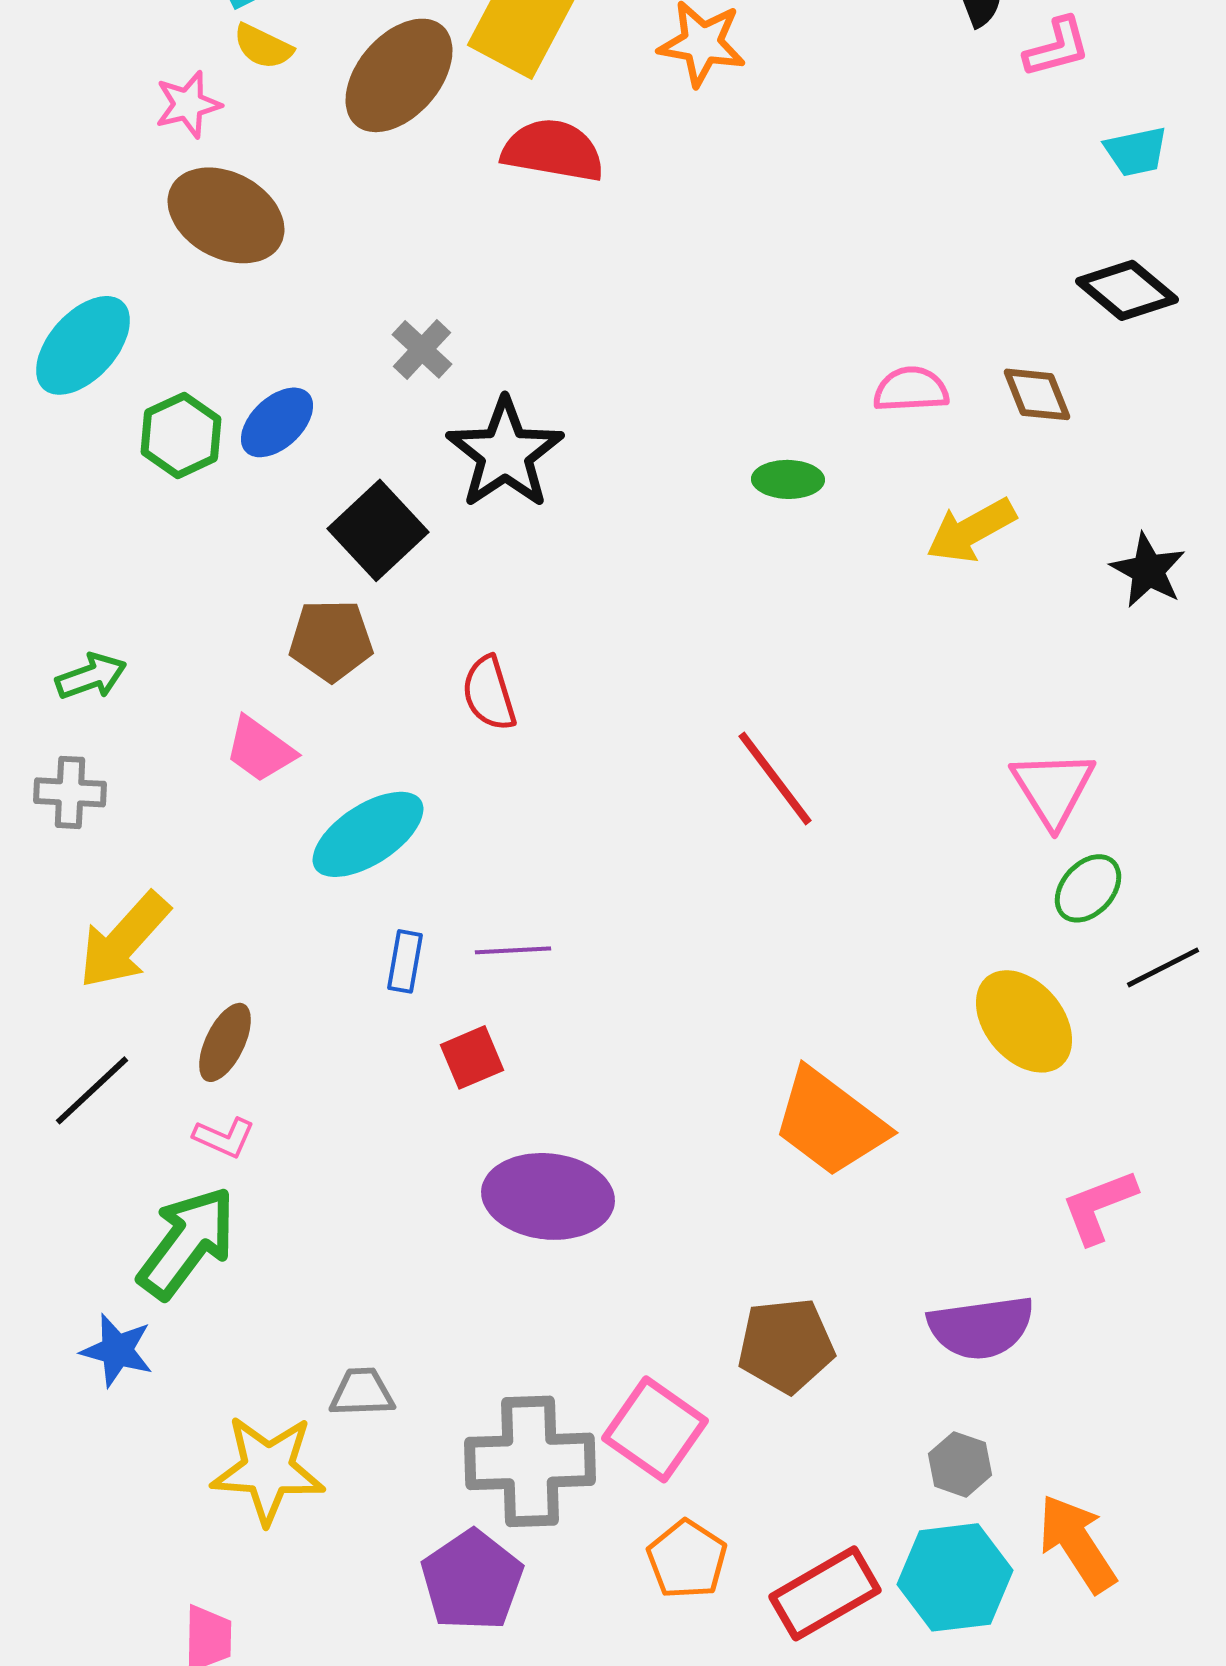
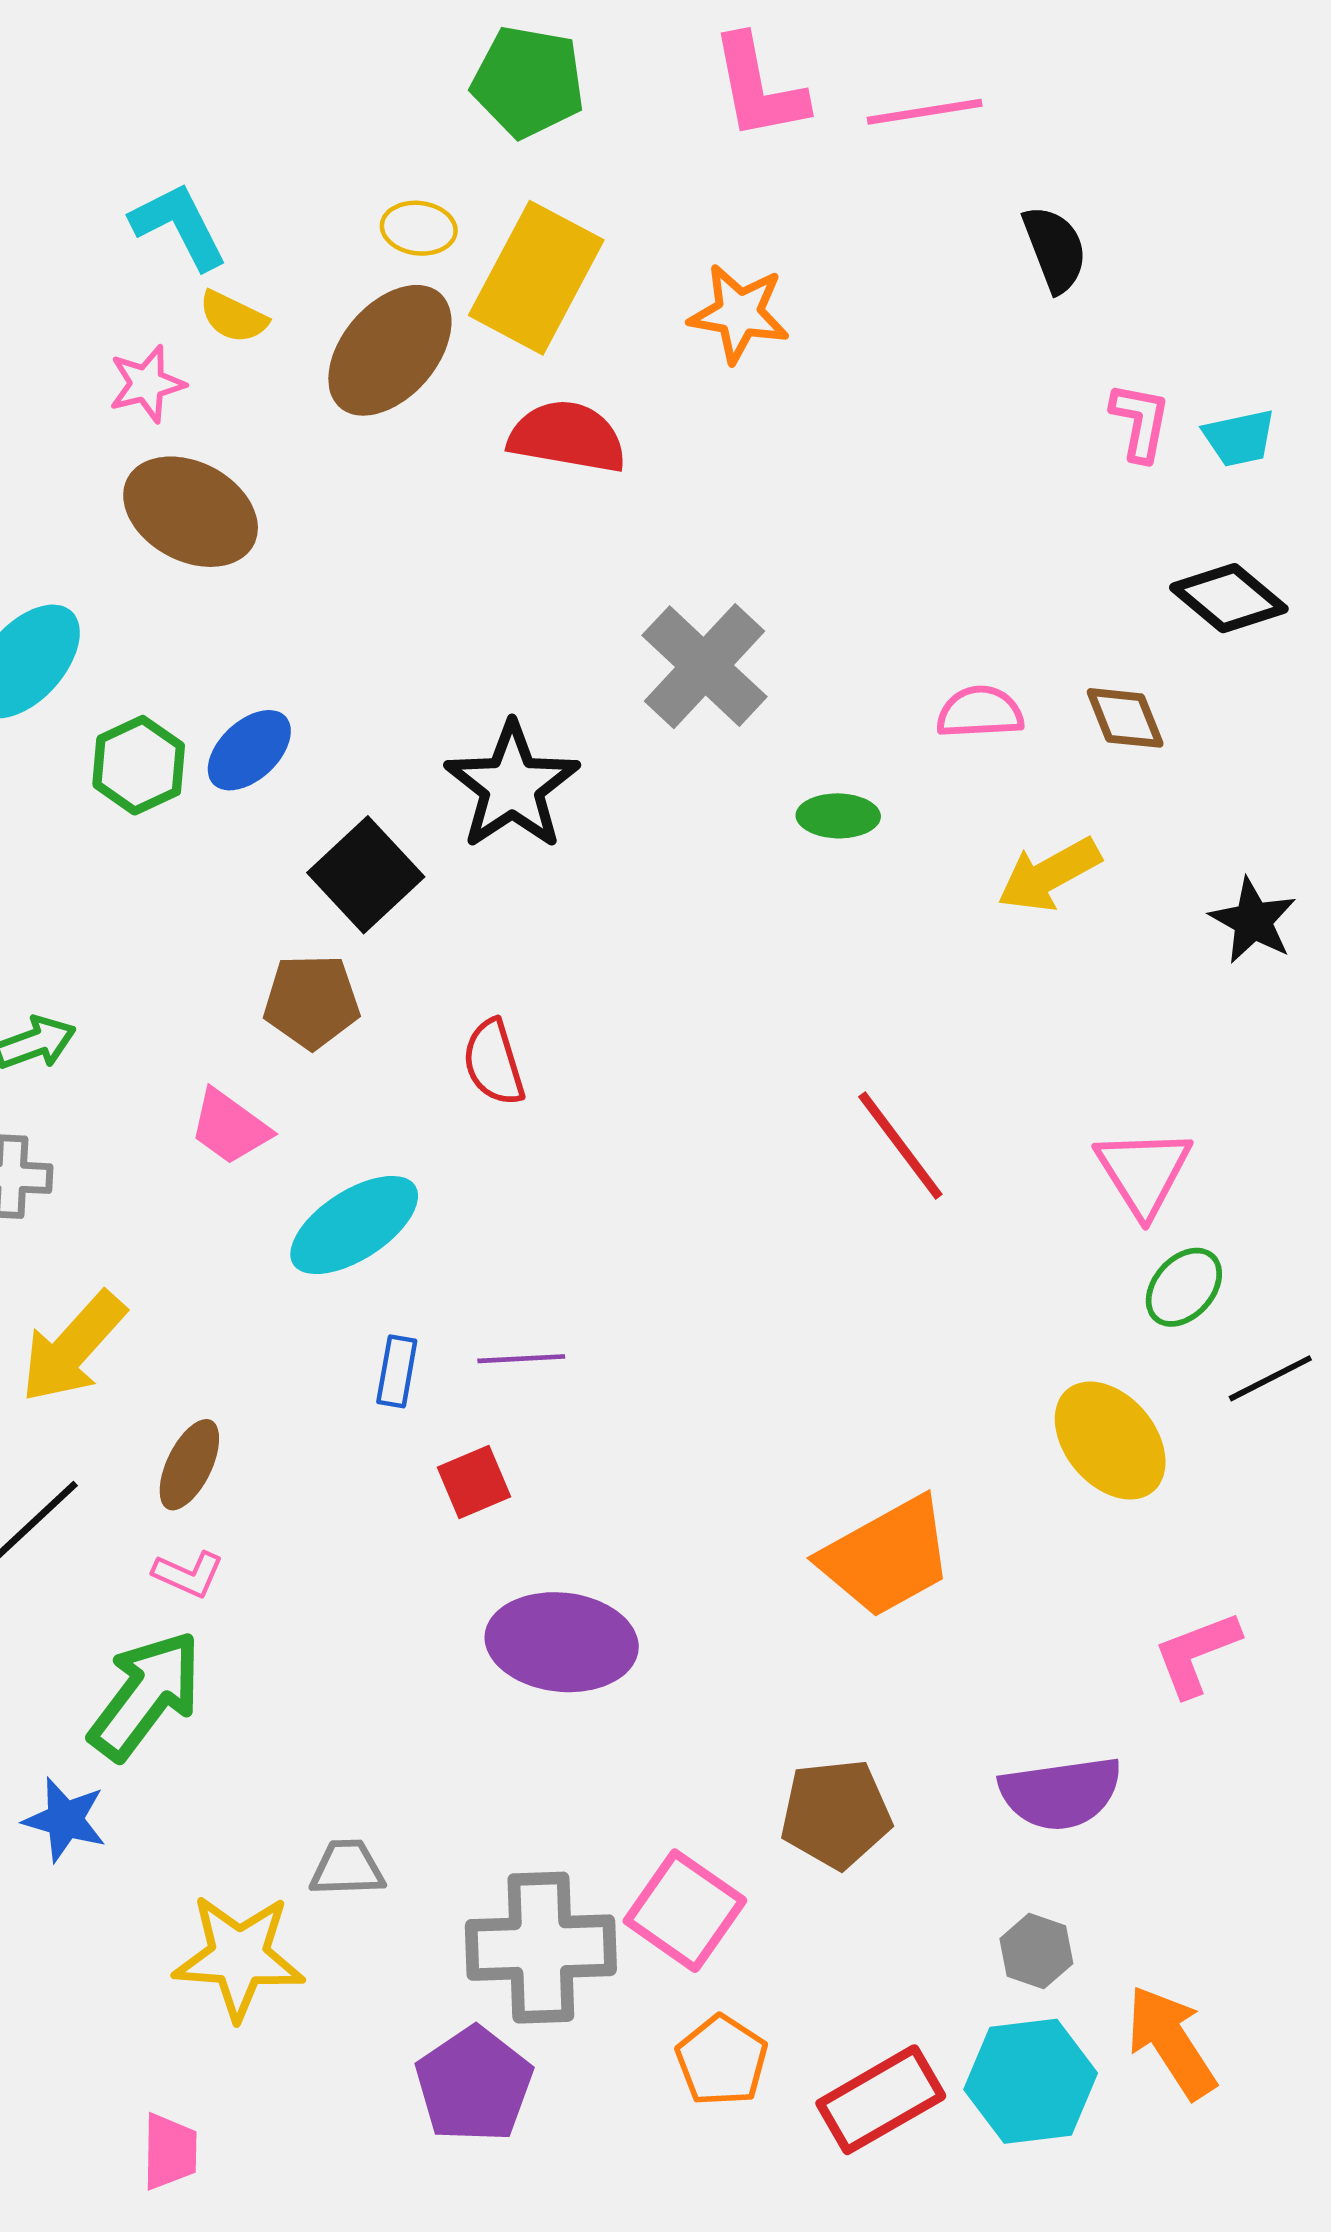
pink L-shape: (1057, 47) -> (1140, 422), moved, turned -64
gray cross: (422, 349) -> (705, 666), moved, size x1.8
red line: (775, 778) -> (900, 1145), moved
orange trapezoid: (830, 1122) -> (887, 1557), turned -66

